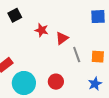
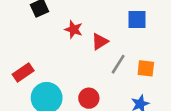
blue square: (98, 17) -> (137, 19), moved
gray line: (77, 55) -> (118, 64), turned 49

